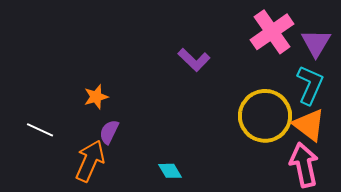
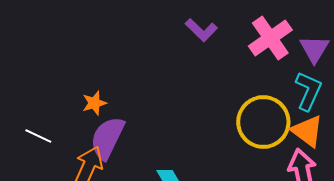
purple L-shape: (194, 60) -> (201, 30), moved
purple semicircle: (109, 132) -> (107, 138), size x1.8

